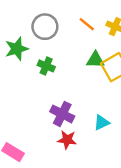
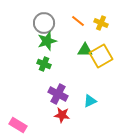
green star: (17, 49) -> (47, 41), moved
green cross: (46, 66) -> (44, 64), moved

